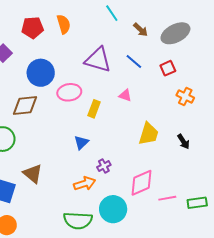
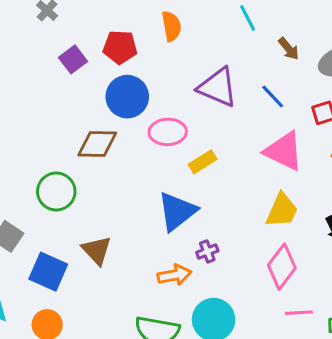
red pentagon: (33, 28) -> (120, 47), moved
pink triangle: (125, 95) -> (284, 151), moved, size x2.0
yellow rectangle: (94, 109) -> (203, 162), turned 30
blue triangle: (81, 143) -> (177, 211), size x1.8
pink diamond: (142, 183) -> (282, 267), moved, turned -36

